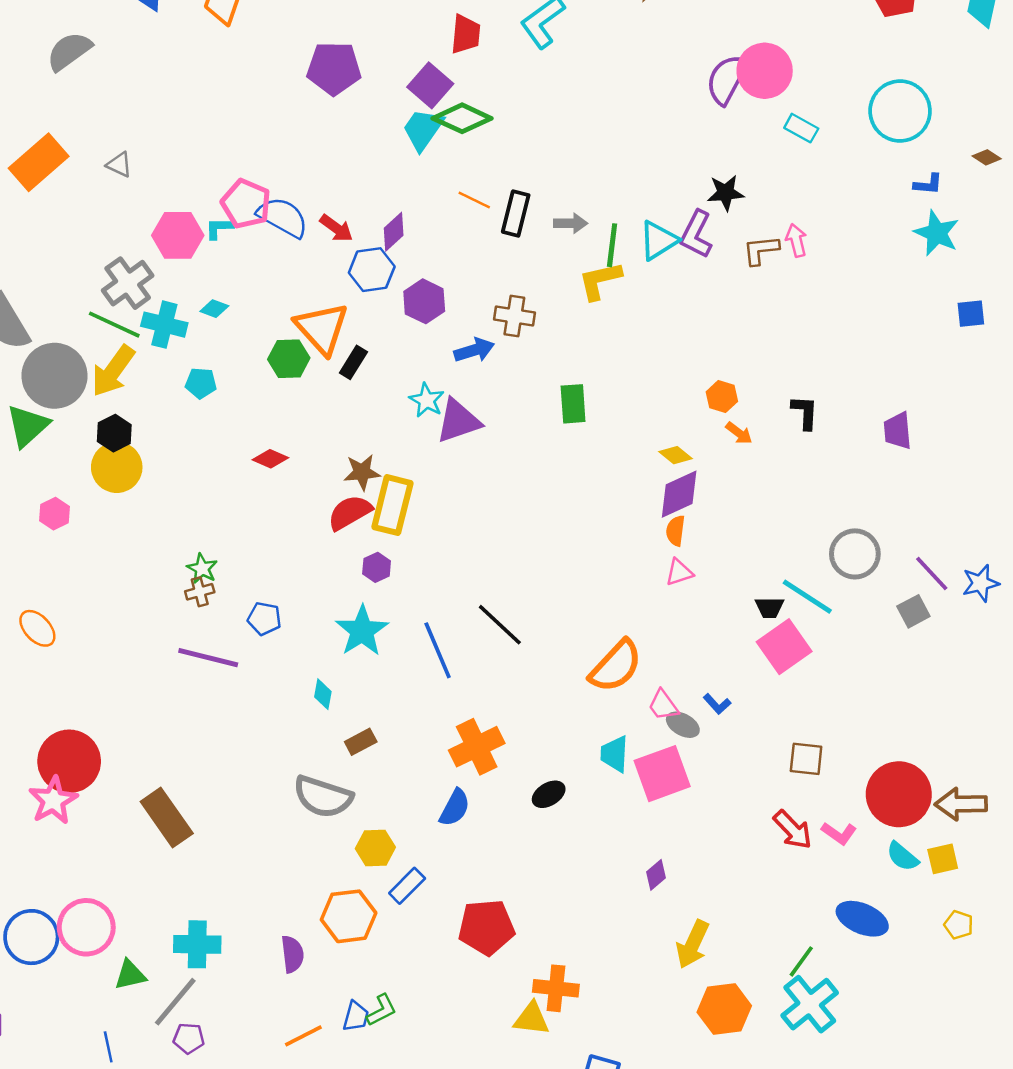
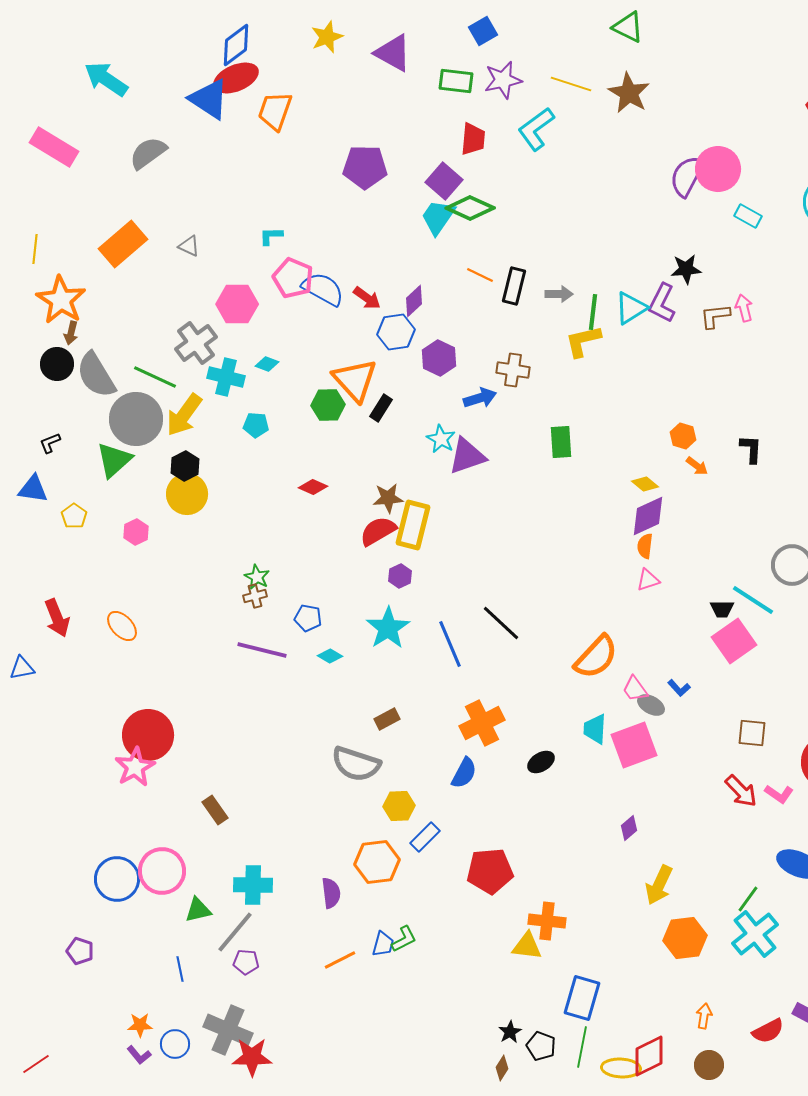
cyan L-shape: (219, 228) -> (271, 236), moved
green line: (114, 325) -> (155, 377), moved
cyan diamond: (323, 694) -> (330, 656), moved, turned -70
brown rectangle: (167, 817) -> (215, 810), moved, size x0.6

